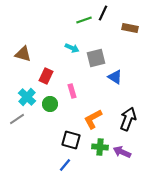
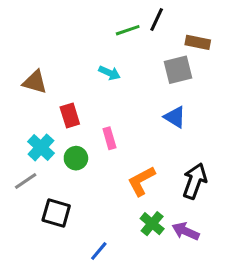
gray square: (96, 58) -> (178, 70), moved
red rectangle: (46, 76) -> (70, 115), turned -42
black square: (71, 140) -> (56, 213), moved
green cross: (100, 147) -> (152, 224), turned 35

